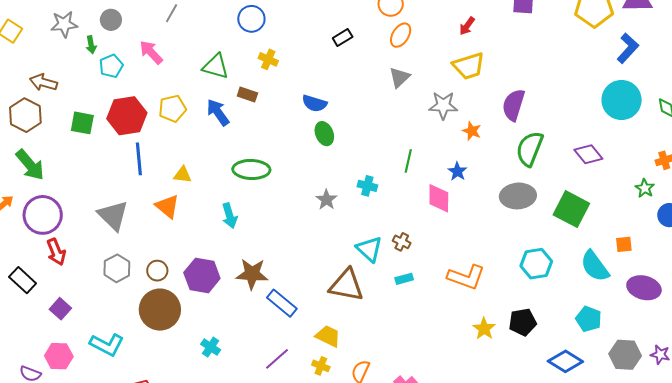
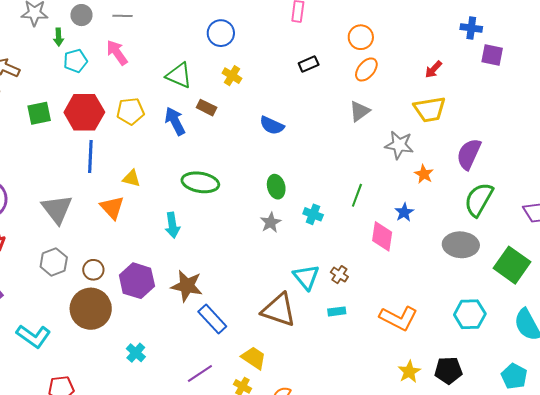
gray line: (172, 13) -> (122, 16), moved, turned 54
green square: (82, 123) -> (39, 113), turned -30
green ellipse: (324, 134) -> (276, 187), moved

